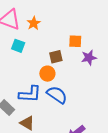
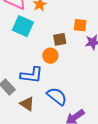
cyan square: (18, 46) -> (23, 26), size x1.5
blue semicircle: (57, 95) -> (57, 96), moved

